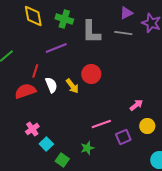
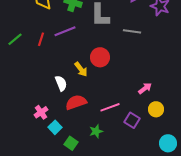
gray line: (123, 33) -> (132, 31), moved
red line: (35, 71) -> (41, 39), moved
white semicircle: (51, 85) -> (61, 83), moved
red semicircle: (25, 91) -> (76, 102), moved
purple square: (123, 137) -> (132, 120), turned -35

